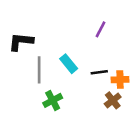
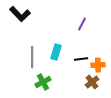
black L-shape: (21, 42) -> (20, 14), moved, turned -140
cyan rectangle: (69, 64) -> (56, 52), turned 56

